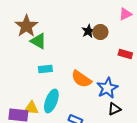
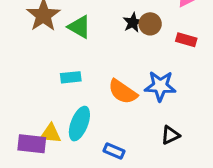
green triangle: (38, 41) -> (79, 27), moved
red rectangle: (125, 54) -> (186, 40), moved
blue star: (107, 88) -> (160, 86), moved, turned 30

